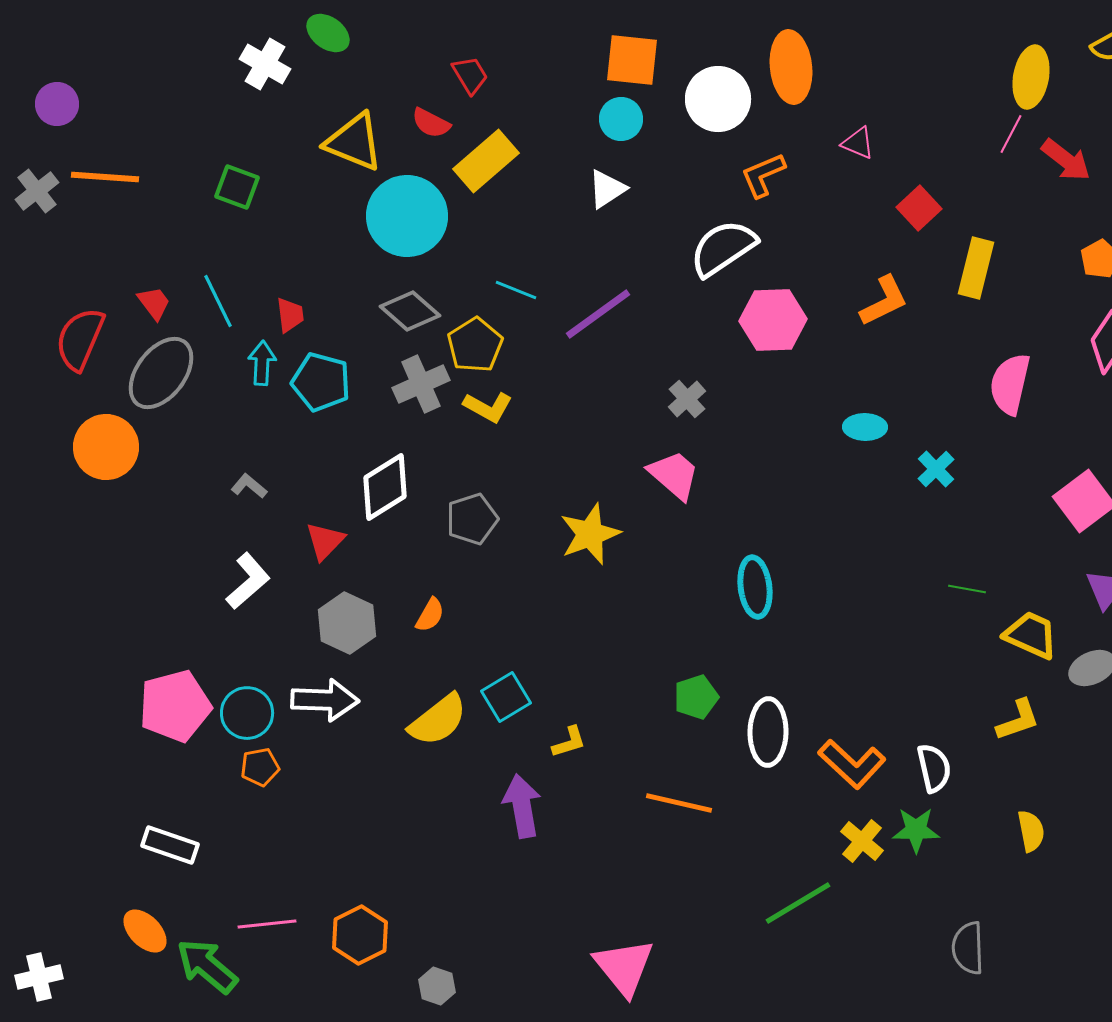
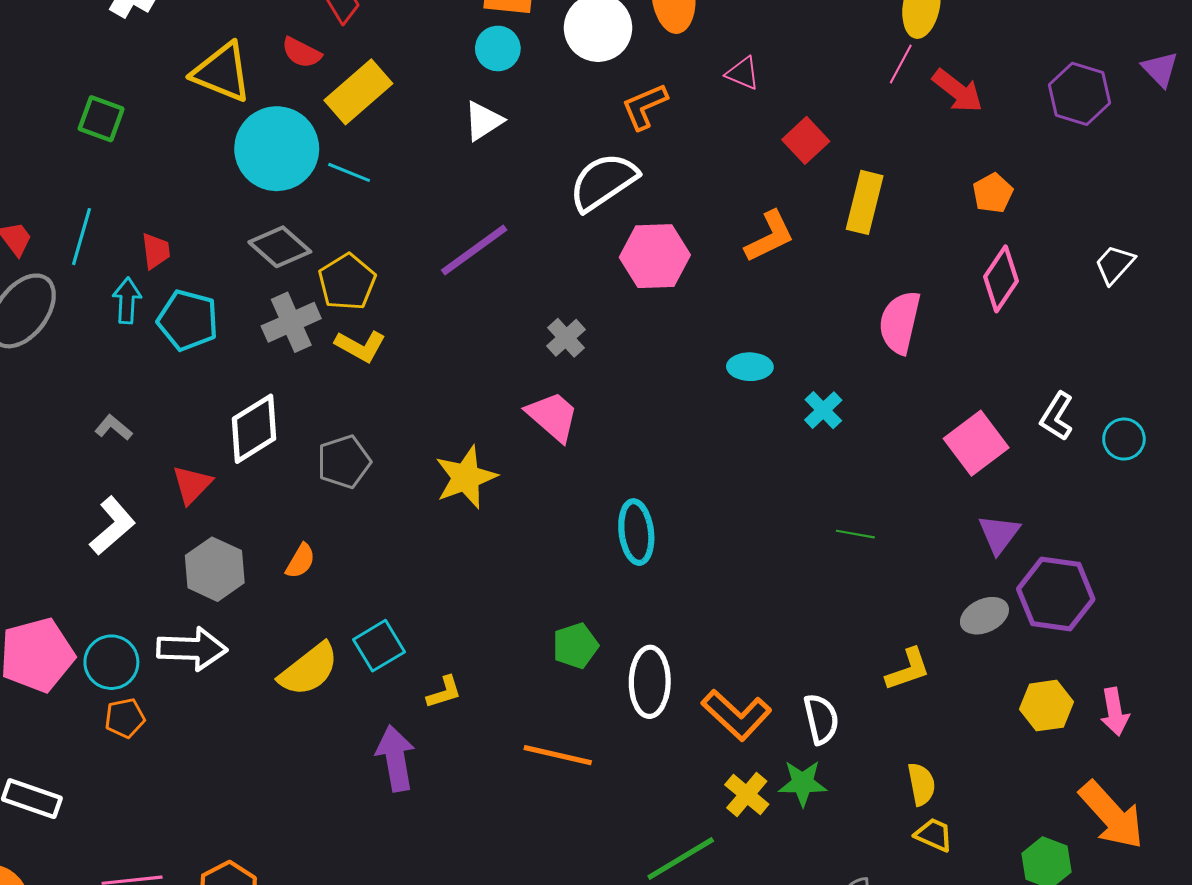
cyan line: (516, 290) -> (349, 172), moved
cyan line: (218, 301) -> (81, 237), turned 42
yellow trapezoid: (1031, 635) -> (934, 835), moved, size x0.7

